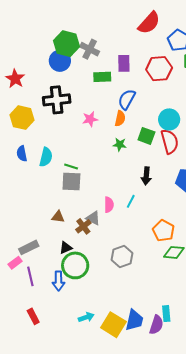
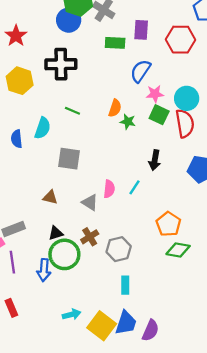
pink star: (90, 119) -> (155, 94), moved
orange semicircle: (120, 119) -> (115, 108), moved
blue semicircle: (22, 154) -> (17, 139), moved
green line: (71, 167) -> (72, 111), moved
brown cross: (83, 226) -> (90, 237), moved
cyan rectangle: (166, 314) -> (125, 285), moved

